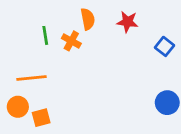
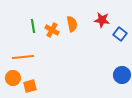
orange semicircle: (88, 19) -> (72, 24), moved
red star: (127, 22) -> (102, 20), moved

